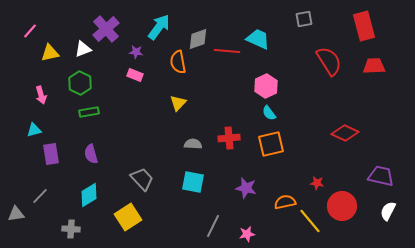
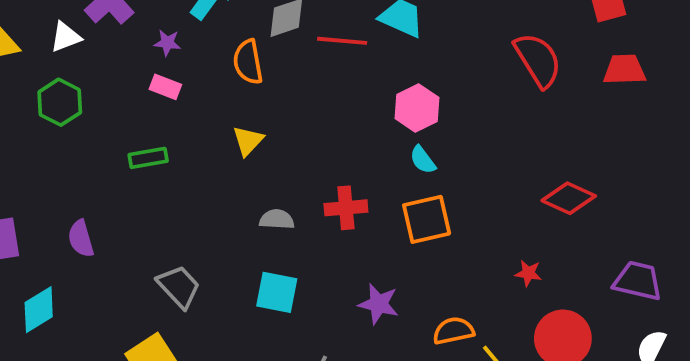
green rectangle: (89, 112) -> (148, 158), moved
red star: (317, 183) -> (528, 273), moved
cyan diamond: (89, 195) -> (39, 310), moved

